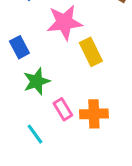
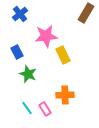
green star: (37, 81) -> (28, 74), turned -30
pink rectangle: (63, 109) -> (45, 109), moved

